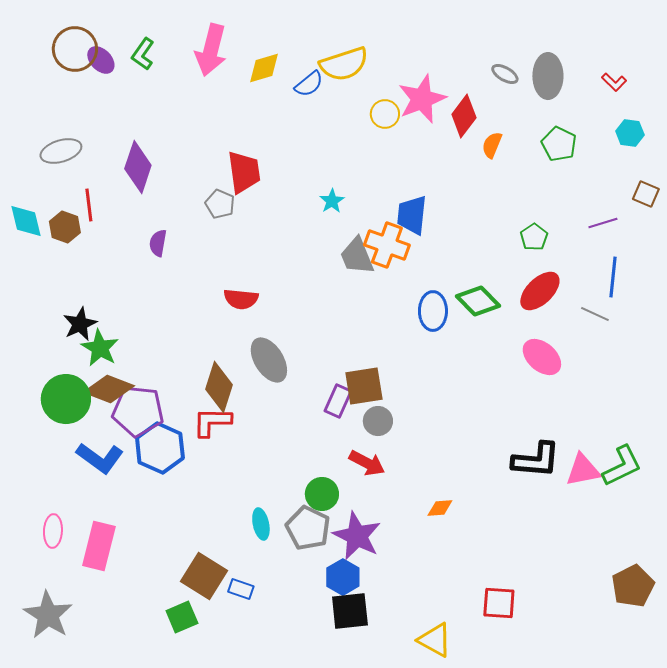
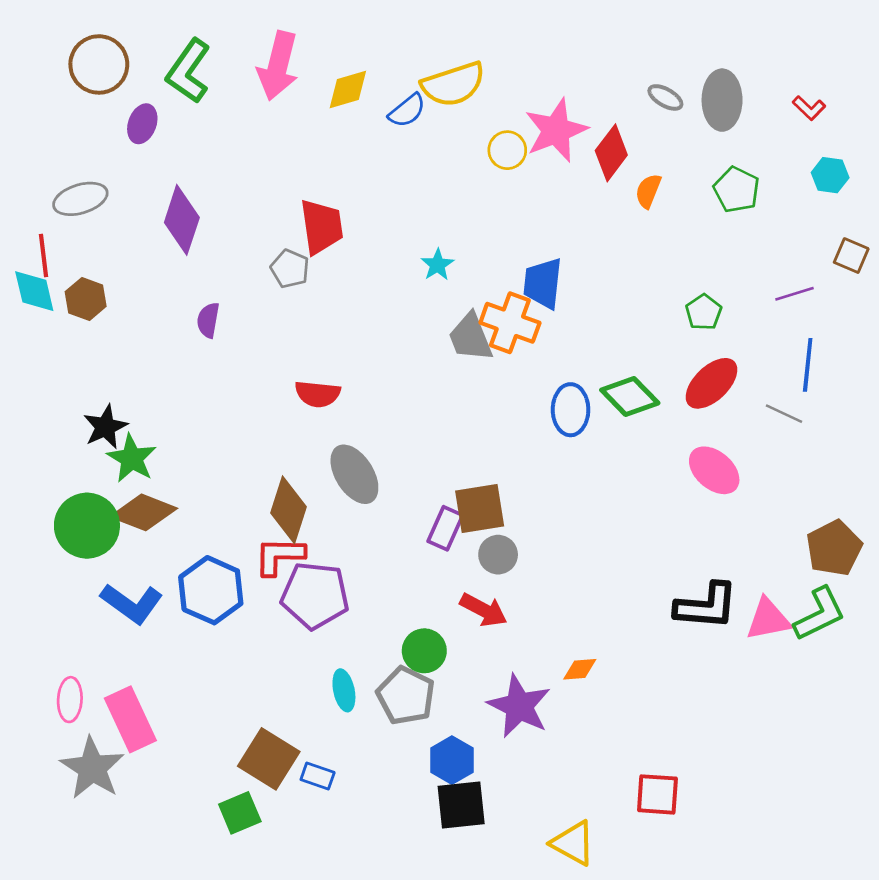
green L-shape: (143, 54) -> (188, 71), size x1.5
purple ellipse: (101, 60) -> (142, 124), moved, turned 64
red line: (89, 205) -> (43, 256), moved
purple pentagon: (138, 411) -> (315, 595), moved
purple star: (357, 536) -> (519, 706), moved
pink rectangle: (99, 546) -> (130, 719), turned -39
brown pentagon: (633, 586) -> (834, 548), moved
gray star: (48, 615) -> (92, 768), moved

